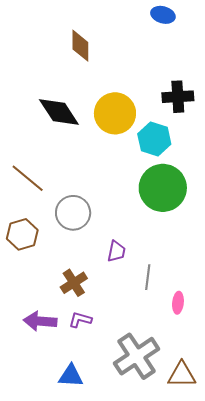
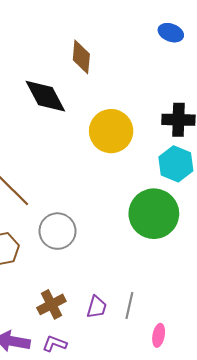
black diamond: (59, 112) -> (45, 96), moved
cyan hexagon: (154, 139) -> (176, 164), moved
purple trapezoid: (116, 251) -> (97, 307), moved

